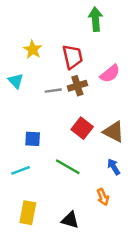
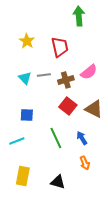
pink semicircle: (110, 74) -> (89, 72), moved
cyan triangle: (16, 81) -> (25, 78), moved
brown cross: (77, 86) -> (66, 80), moved
green line: (68, 167) -> (56, 138), turned 35
blue arrow: (114, 167) -> (82, 138), moved

